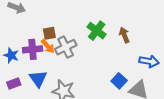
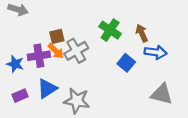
blue arrow: (149, 61) -> (156, 52), moved
blue triangle: (38, 79) -> (47, 89), turned 36
blue square: (119, 81) -> (126, 63), moved

